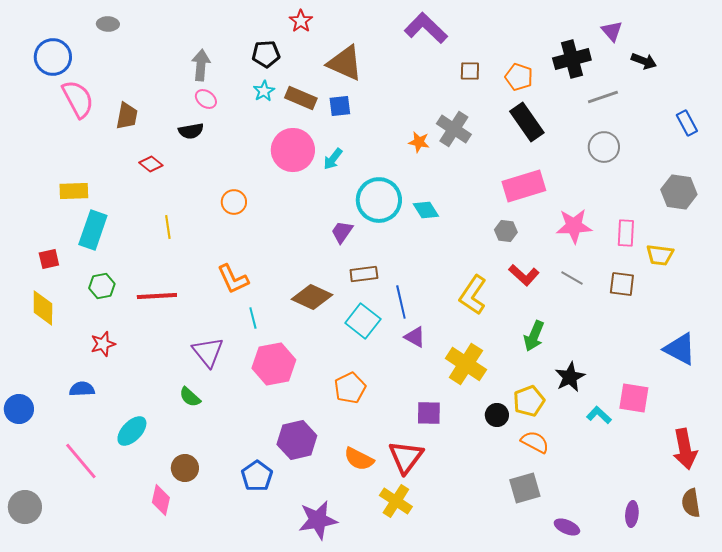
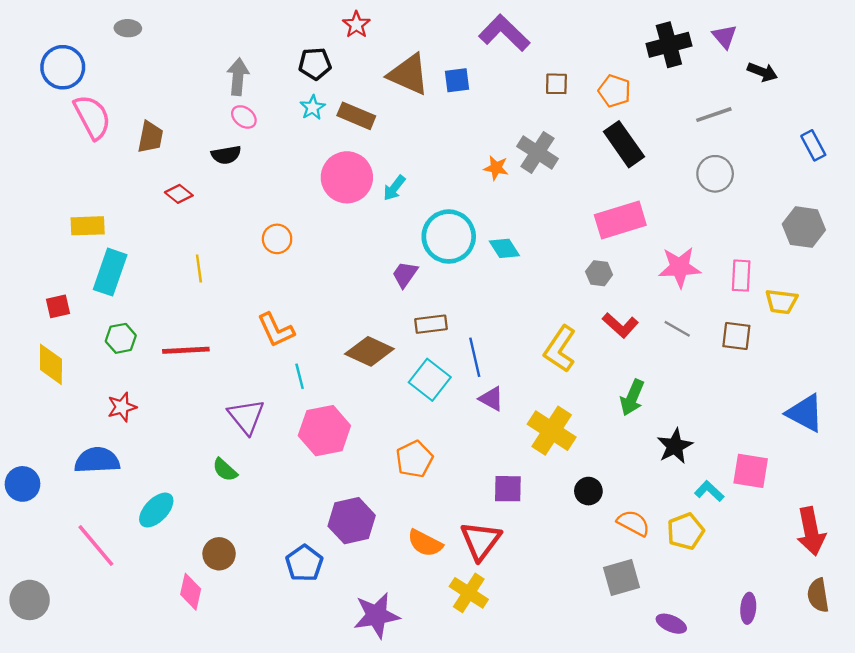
black cross: (572, 59) -> (669, 45), moved
blue square: (340, 106) -> (457, 80), moved
blue semicircle: (82, 389) -> (97, 460), size x1.5
yellow pentagon: (529, 401) -> (685, 531), moved

